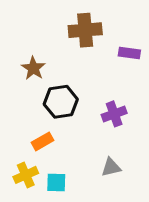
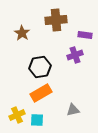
brown star: (33, 68) -> (22, 33), moved
purple cross: (114, 114) -> (75, 55), moved
orange rectangle: (42, 141) -> (41, 93), moved, size x1.5

